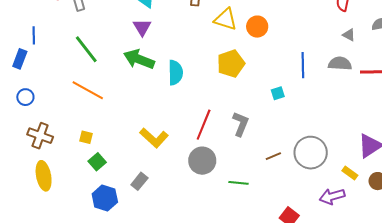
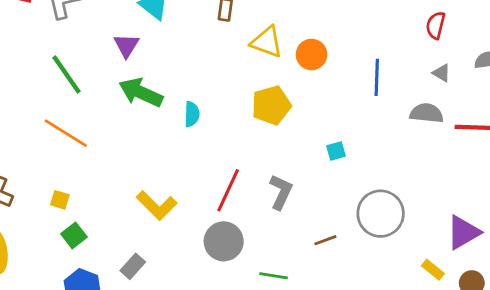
purple triangle: (142, 27) -> (126, 45), moved
blue line: (303, 65) -> (377, 77), moved
cyan semicircle: (175, 73) -> (192, 114), size x0.7
gray circle: (311, 153) -> (381, 214), moved

